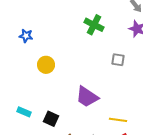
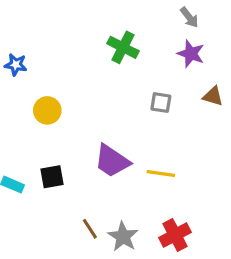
black square: (51, 119) -> (52, 177), moved, turned -35
yellow line: (118, 120) -> (161, 174), moved

